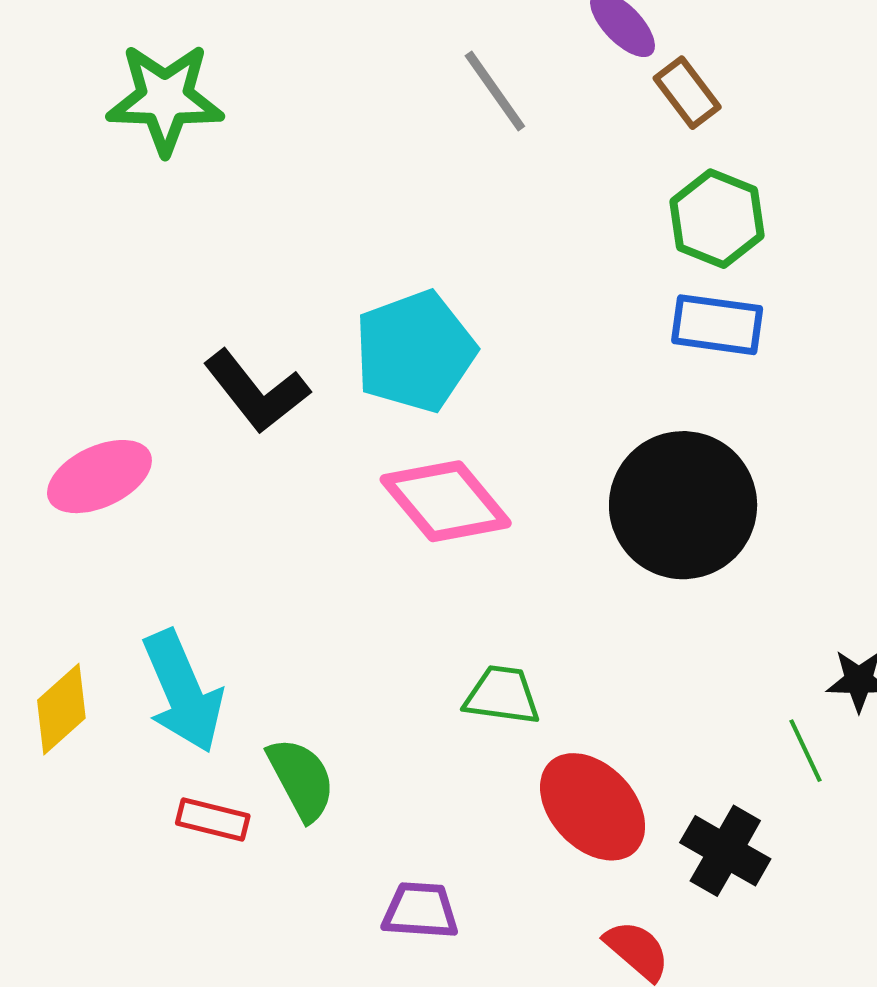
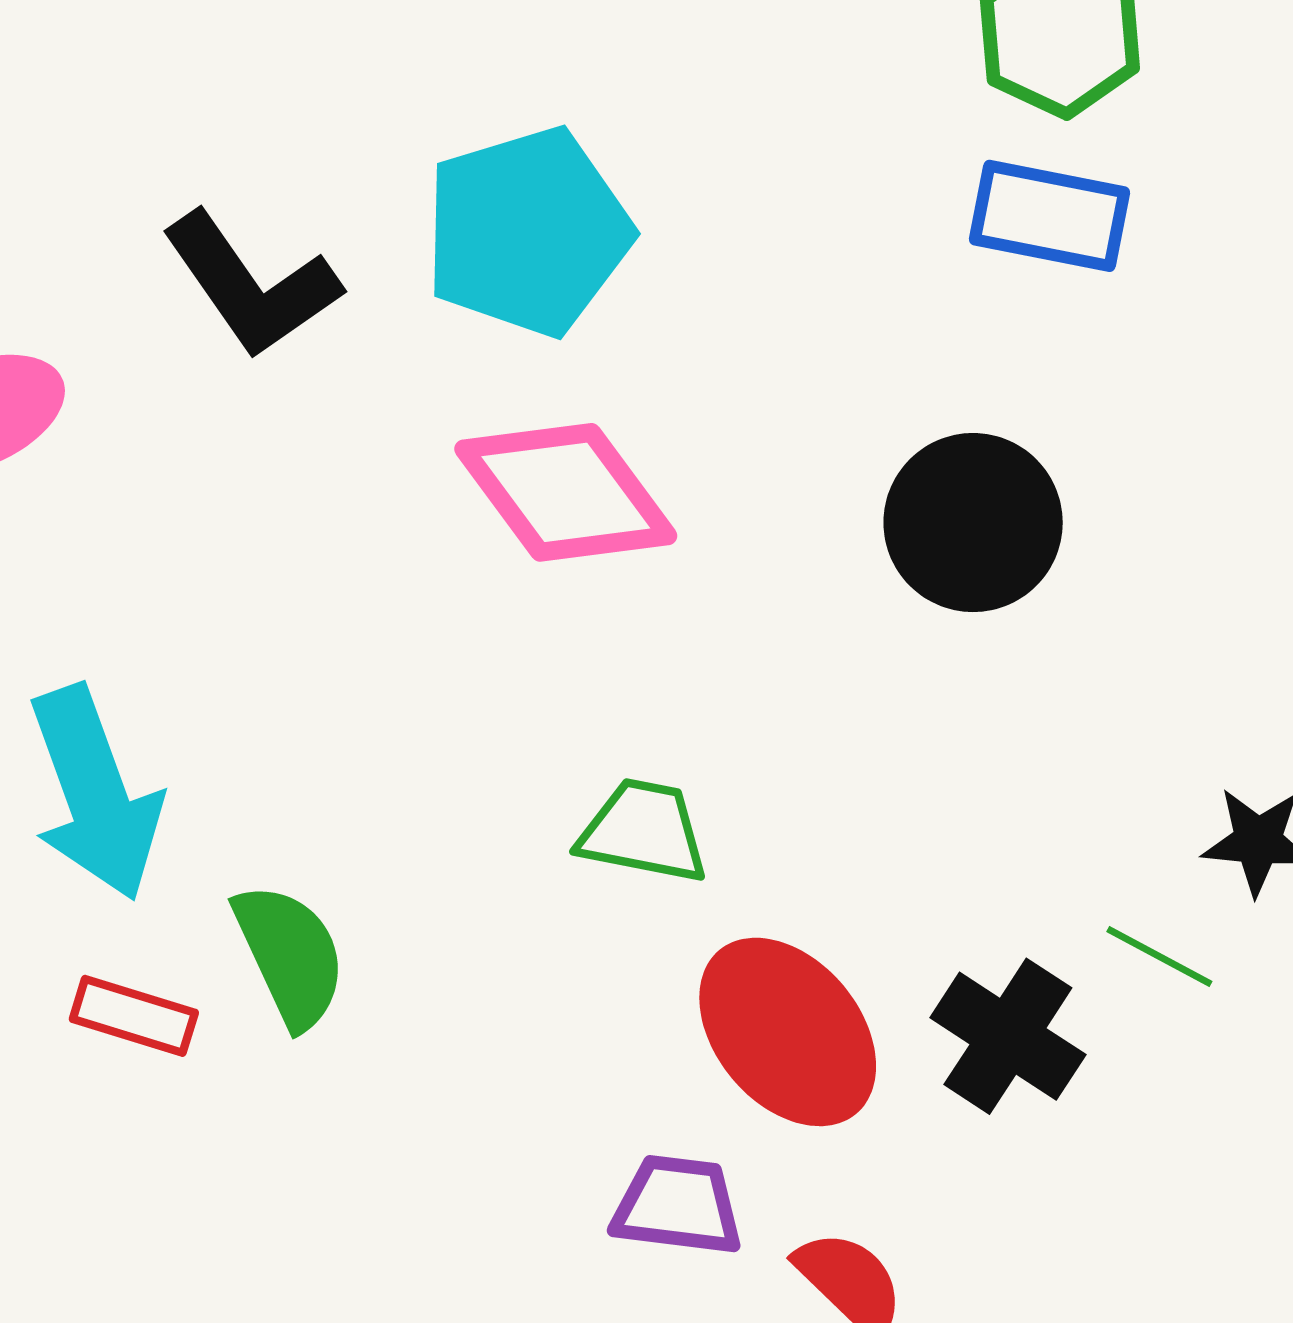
black circle: (683, 505) -> (973, 523), size x0.7
green line: (806, 751) -> (1159, 956), turned -40
black cross: (725, 851) -> (1008, 1036), moved
purple trapezoid: (420, 911) -> (678, 1205), moved

